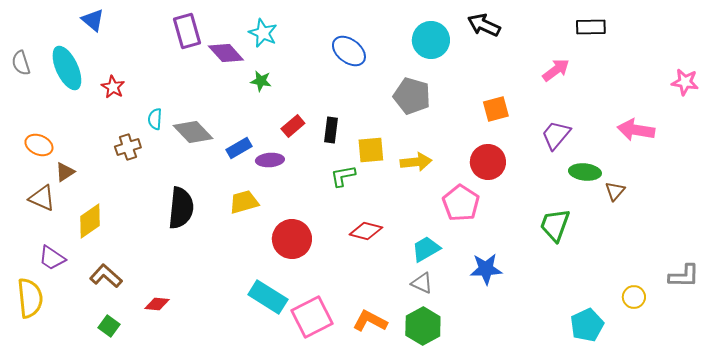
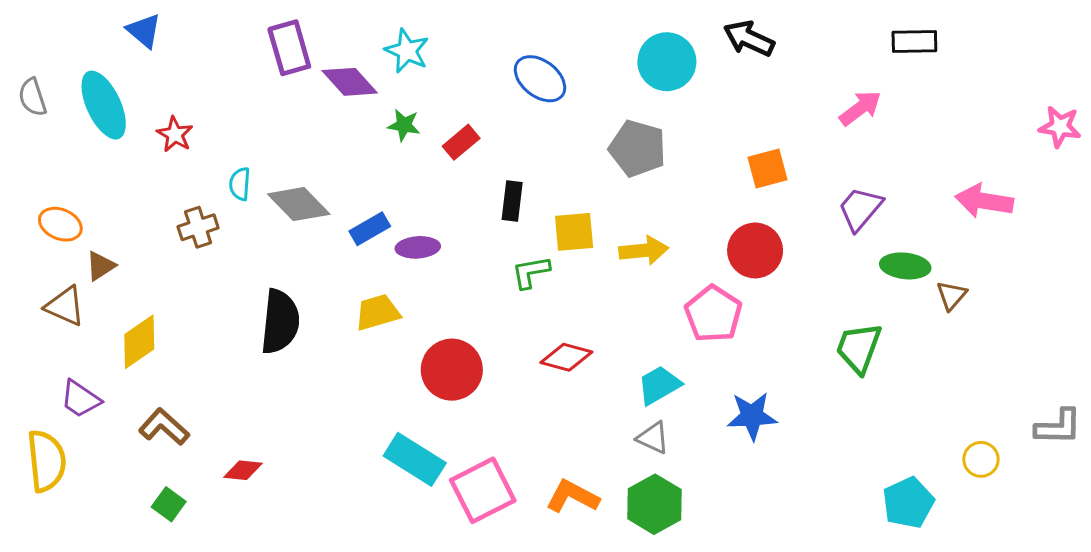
red rectangle: (293, 126) -> (461, 142), moved

